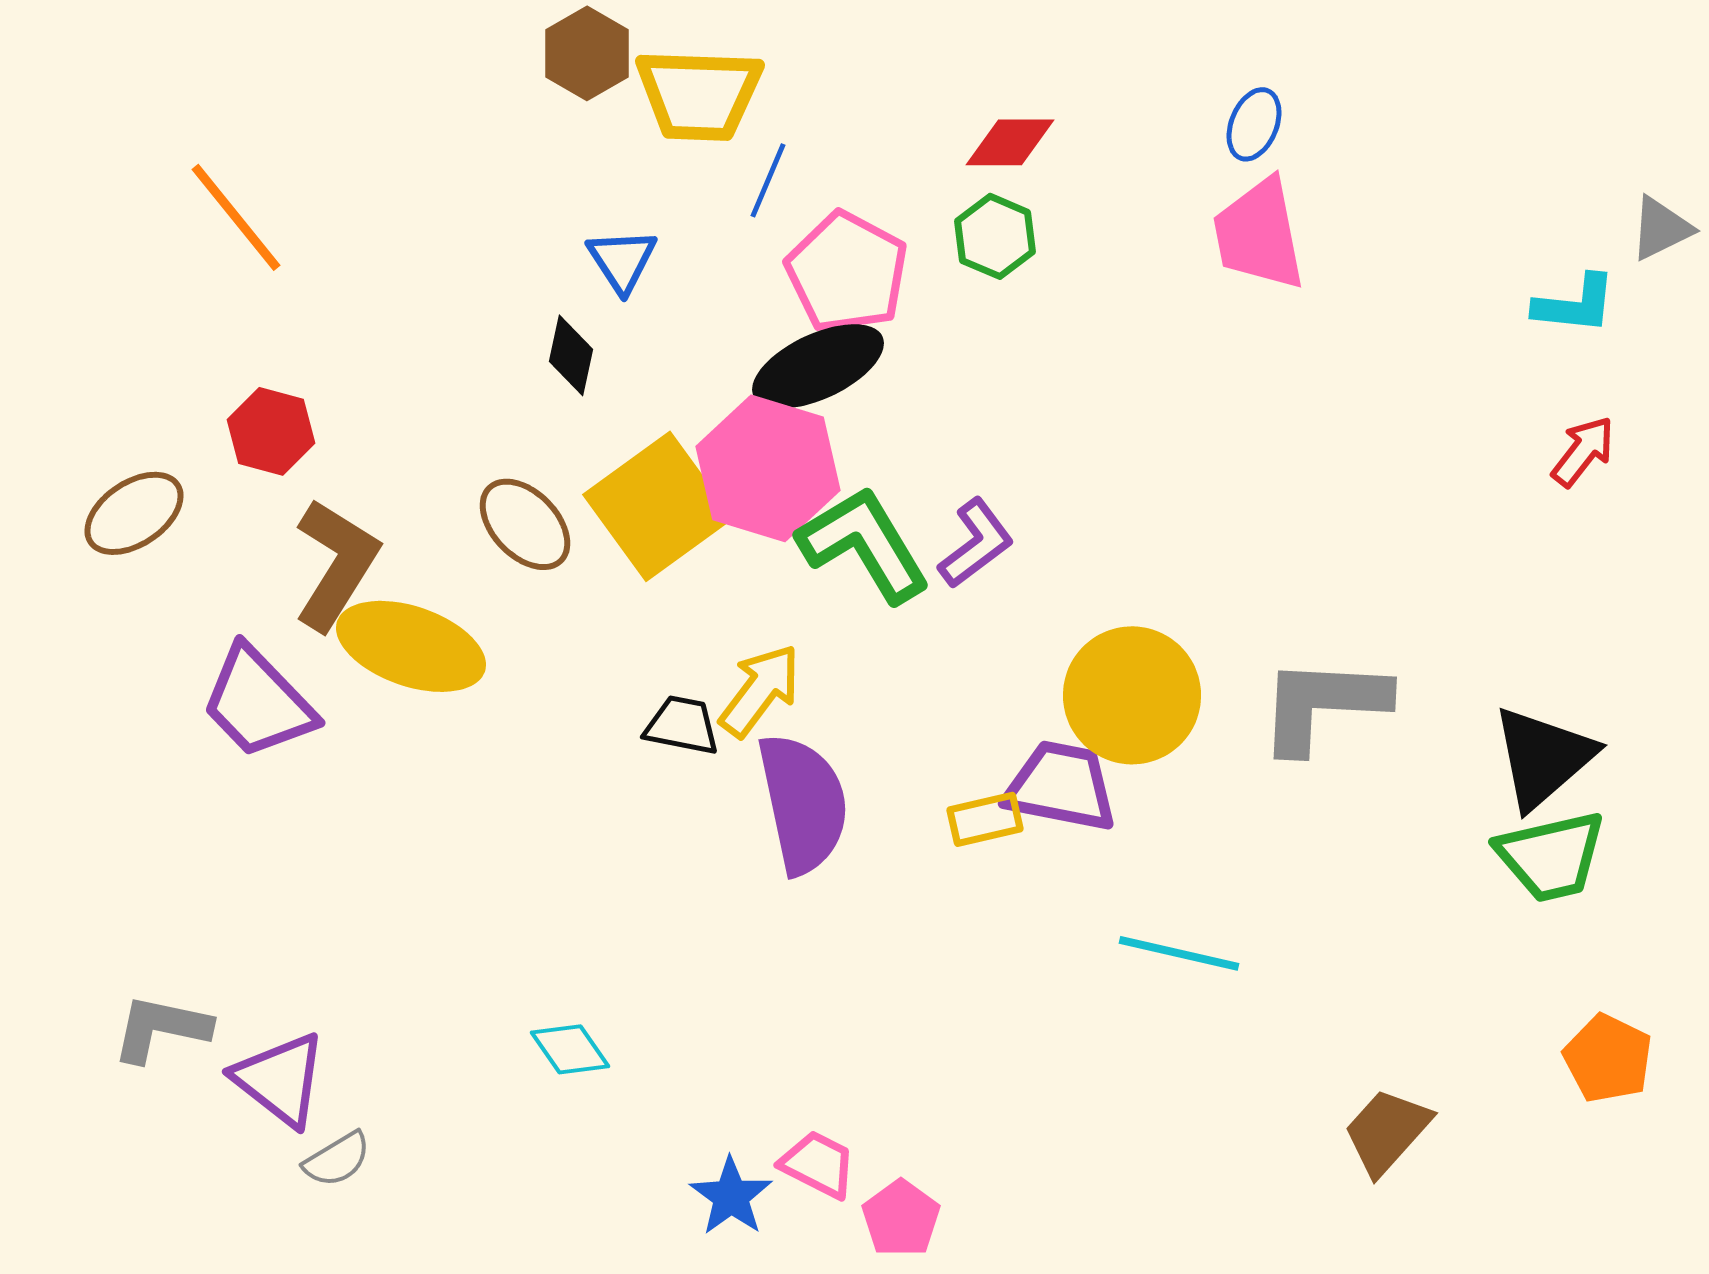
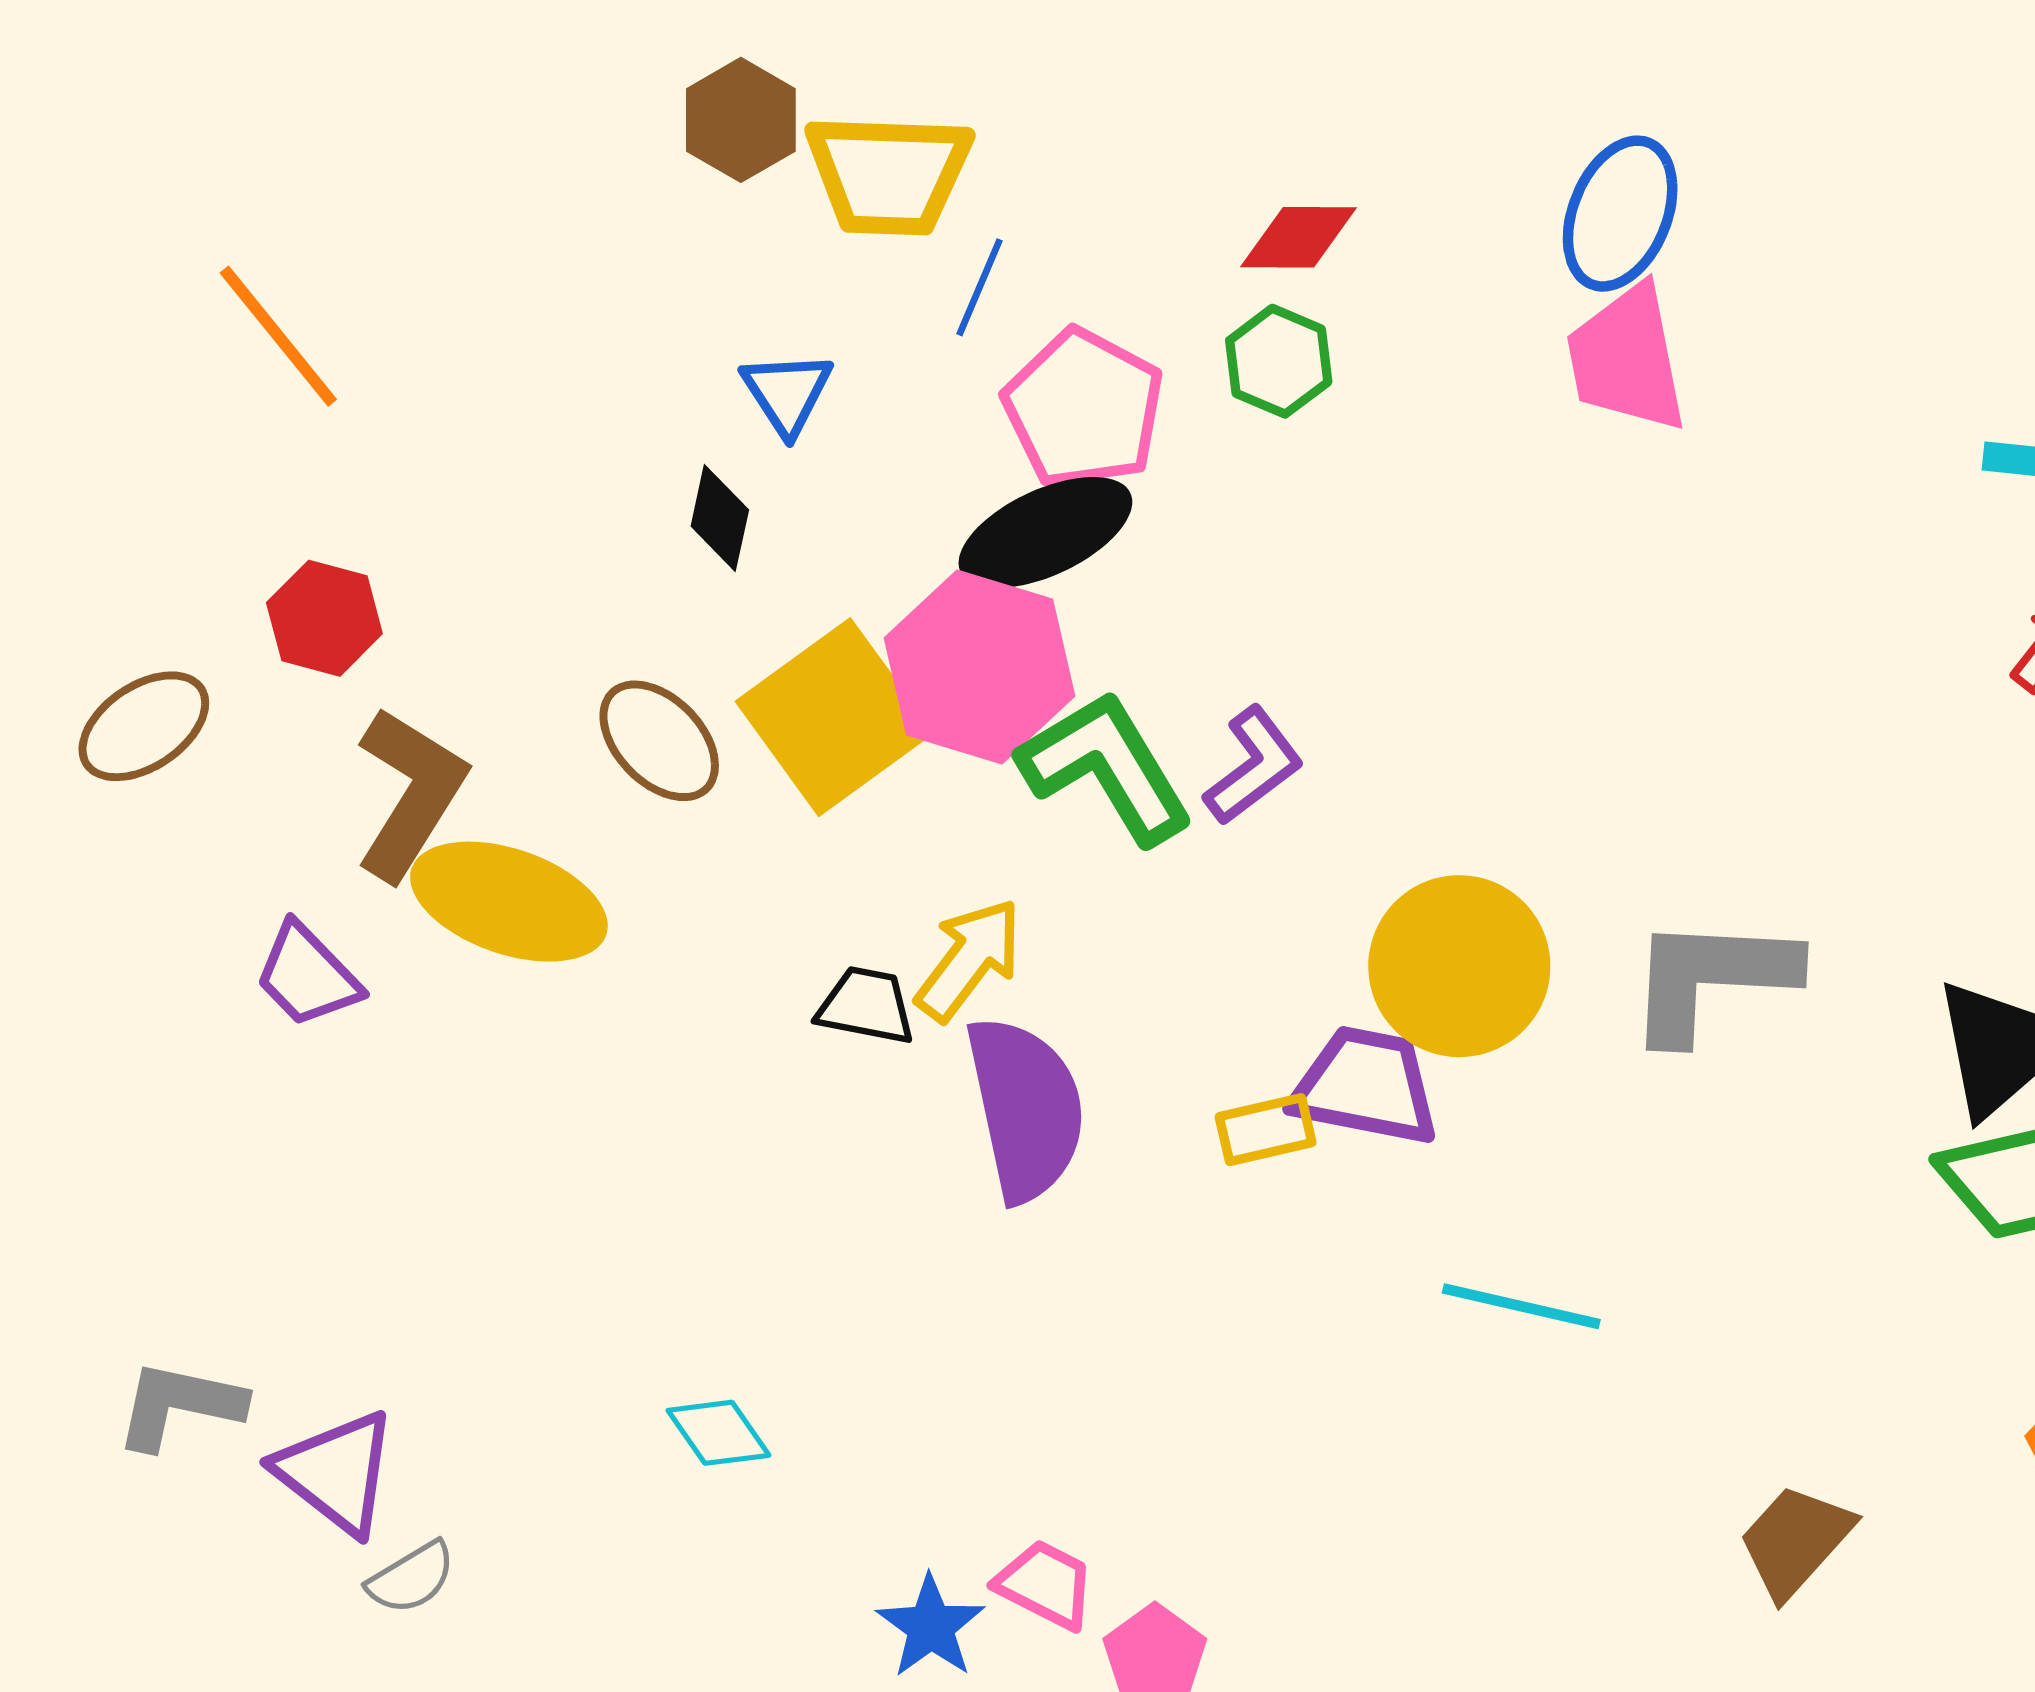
blue ellipse: (1254, 124) -> (1620, 214), size x1.6
purple trapezoid: (258, 702) -> (307, 975), size x0.7

